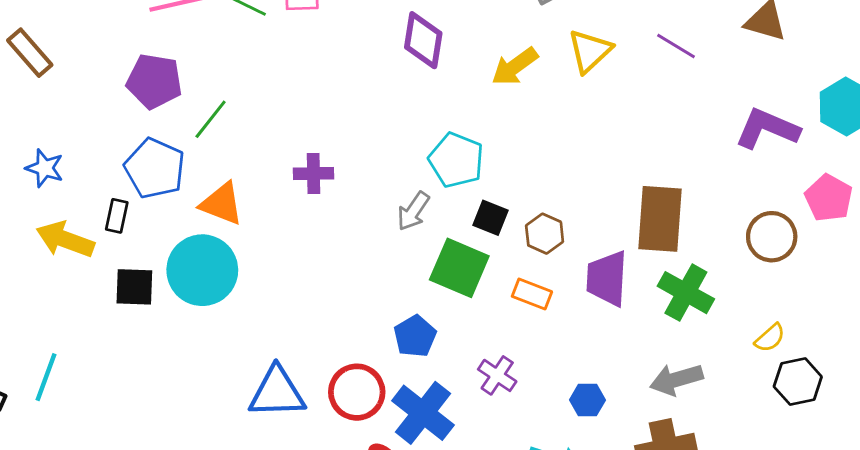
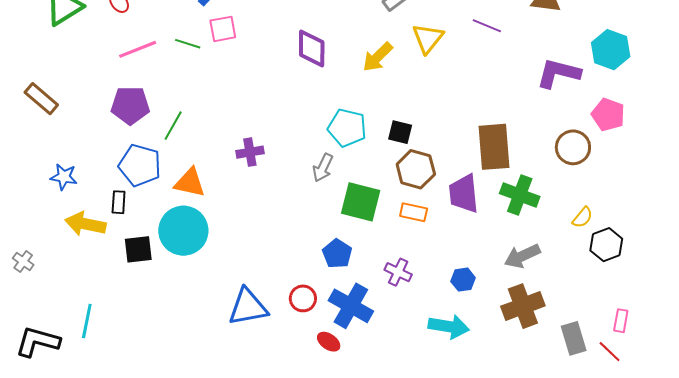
black square: (491, 218) -> (400, 132), moved
brown hexagon: (545, 234) -> (416, 169), size x1.4
red circle: (357, 392) -> (303, 298), size x0.7

